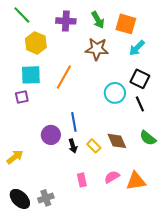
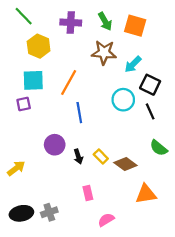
cyan arrow: (137, 48) -> (133, 64), moved
blue line: (74, 122) -> (79, 113), moved
brown diamond: (117, 141) -> (125, 164), moved, turned -30
pink semicircle: (112, 177) -> (106, 220), moved
black ellipse: (20, 199) -> (21, 213), turned -55

